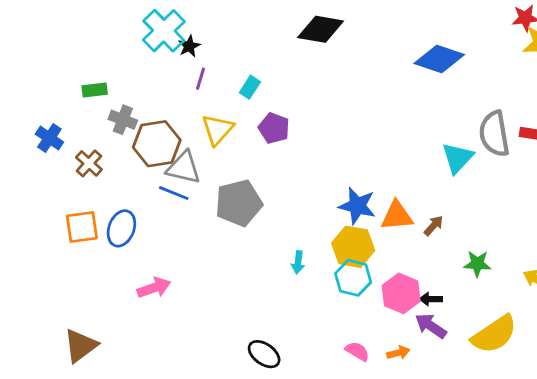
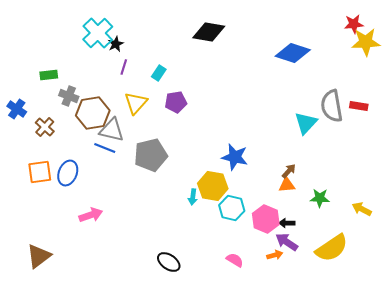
purple pentagon: (274, 128) -> (176, 102), turned -30
orange triangle: (397, 216) -> (287, 185), moved, size x0.7
yellow hexagon: (353, 247) -> (213, 186), moved
orange arrow: (398, 353) -> (275, 255), moved

